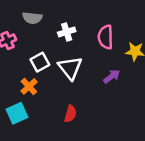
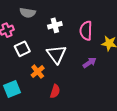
white square: (40, 62) -> (22, 49), moved
orange cross: (29, 86) -> (38, 72), moved

